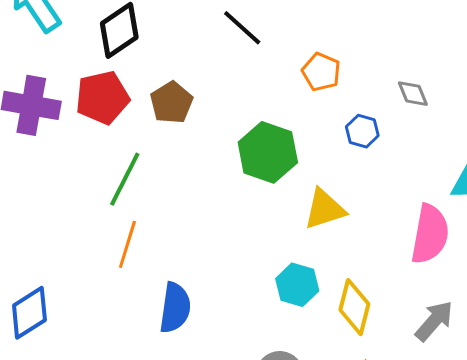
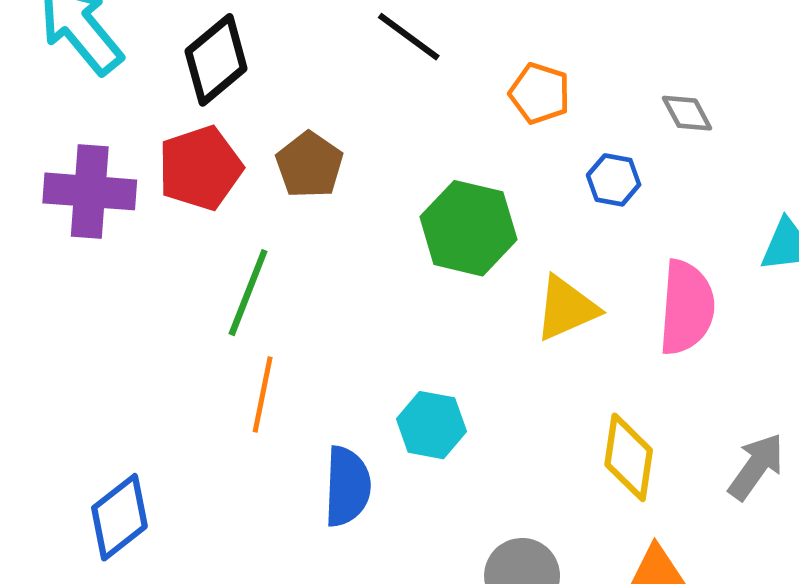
pink semicircle: (430, 234) -> (687, 308), moved
cyan hexagon: (297, 285) -> (431, 425), moved

